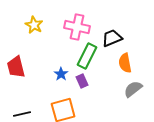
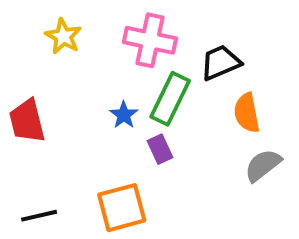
blue star: (61, 74) -> (124, 115), moved

